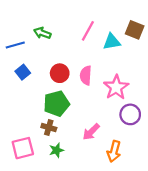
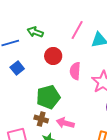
red circle: (60, 73) -> (53, 56), moved
pink arrow: (91, 132) -> (65, 123), moved, turned 60

